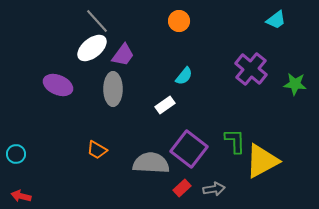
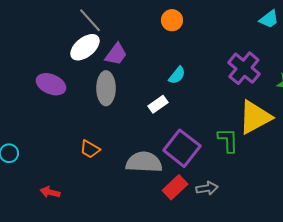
yellow triangle: (262, 161) -> (255, 117), moved
red rectangle: (182, 188) -> (175, 187), size x1.4
red arrow: (21, 196) -> (50, 192), moved

